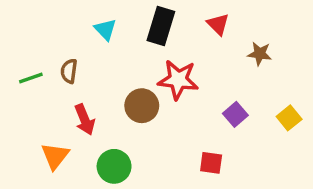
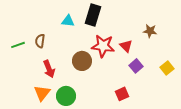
red triangle: (218, 24) -> (126, 46), moved
cyan triangle: (105, 29) -> (68, 21), moved, turned -40
orange triangle: (55, 156) -> (42, 93), moved
red square: (211, 163) -> (122, 94), turned -32

